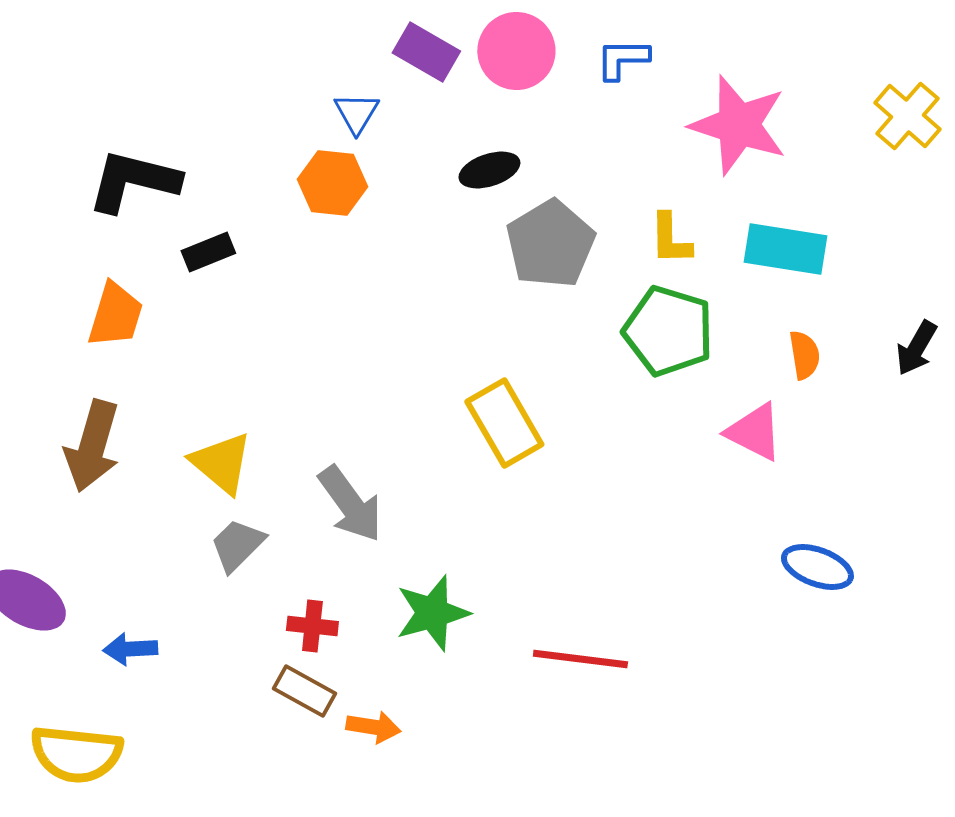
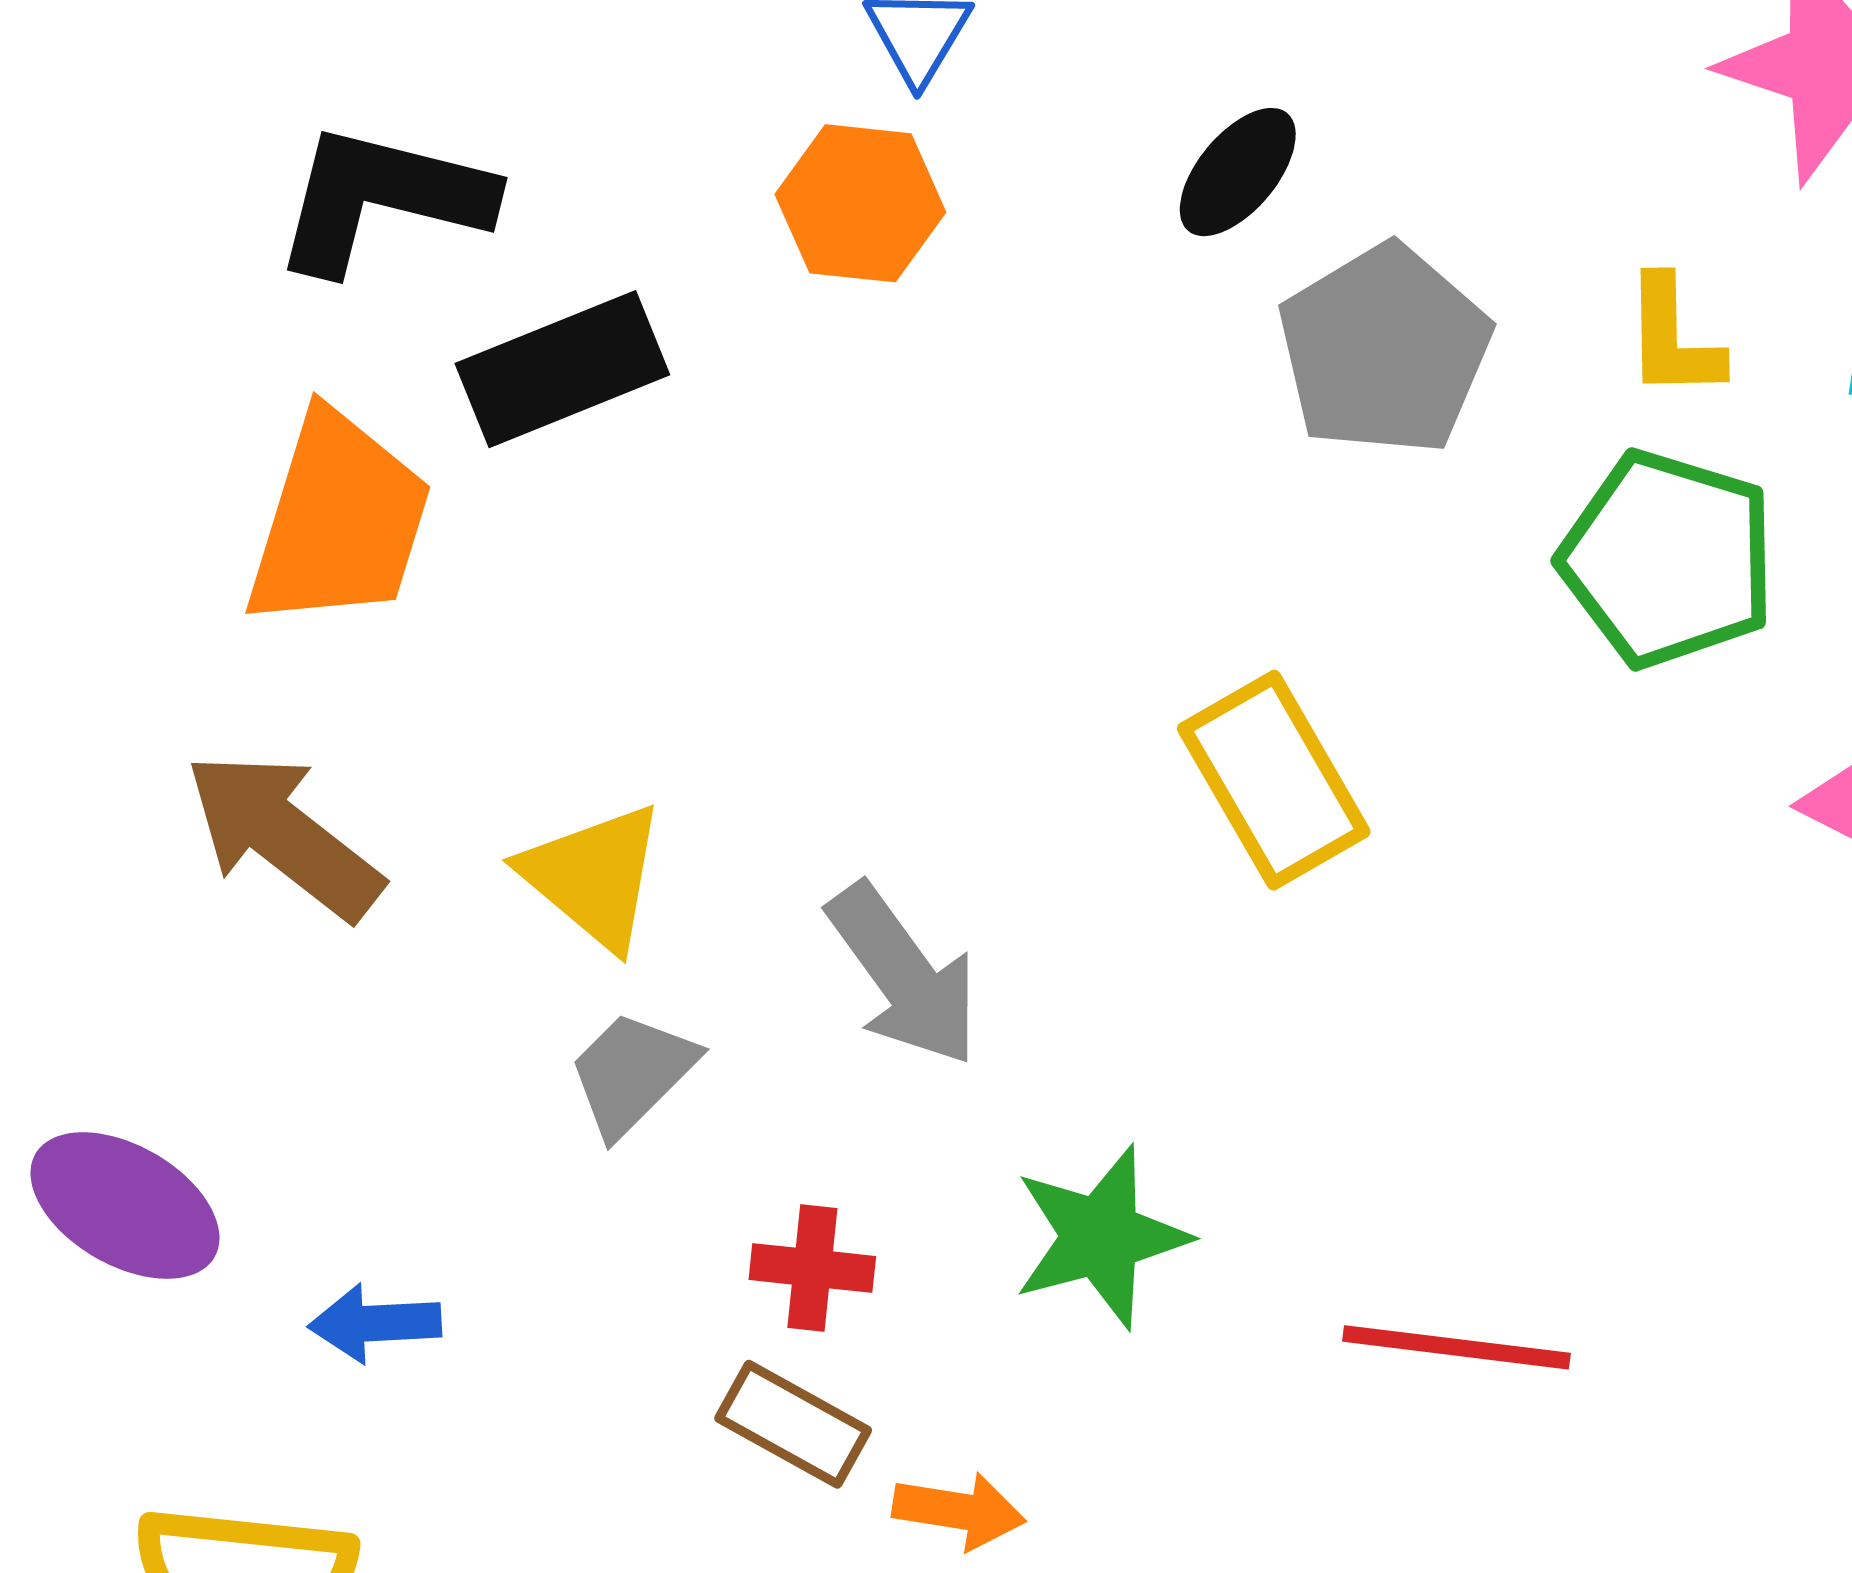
black ellipse: (489, 170) -> (1238, 172), turned -32
black rectangle: (208, 252) -> (562, 369), size x1.6
orange trapezoid: (115, 315) -> (339, 521), size x1.4
brown arrow: (92, 446) -> (284, 835), turned 112

